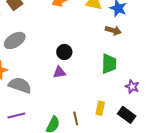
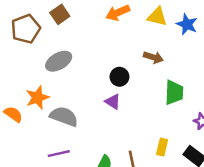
brown arrow: (113, 30) -> (153, 57), moved
purple triangle: (59, 72) -> (113, 102), turned 40

